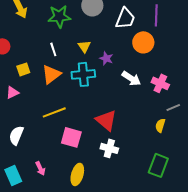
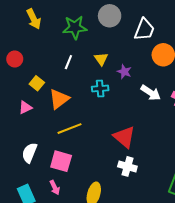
white line: (53, 49) -> (68, 62), turned 40
yellow square: (23, 69) -> (37, 83), turned -32
orange triangle: (51, 74) -> (59, 99), moved
cyan cross: (83, 74) -> (100, 88), size x0.7
pink square: (71, 137) -> (61, 161), moved

